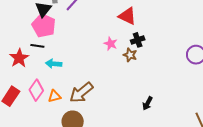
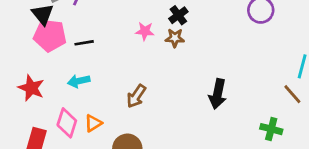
black line: (37, 46) -> (84, 43), moved
brown arrow: (81, 93) -> (136, 96), moved, size x0.7
black arrow: (147, 103) -> (218, 94), size x1.5

